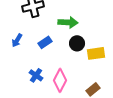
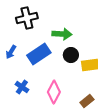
blue rectangle: (45, 42) -> (39, 54), size x1.6
blue cross: (36, 75) -> (22, 87), moved

